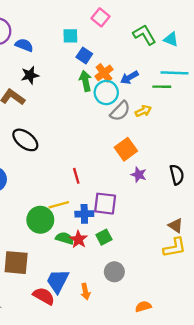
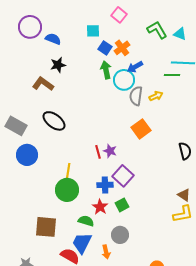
orange cross: (104, 73) -> (122, 48), moved
blue arrow: (129, 77) -> (135, 67), moved
gray semicircle: (120, 111) -> (136, 96), turned 144
purple star: (139, 175) -> (110, 151), moved
purple square: (105, 204) -> (123, 176), turned 35
yellow line: (59, 205) -> (68, 172), moved, turned -66
green semicircle: (65, 238) -> (86, 221), moved
gray circle: (114, 272) -> (120, 235), moved

